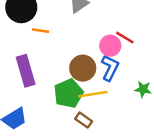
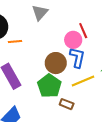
red line: (125, 38) -> (83, 31), turned 49
yellow line: (93, 94) -> (83, 81), moved

